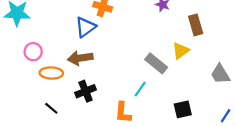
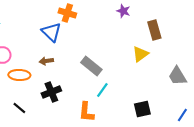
blue triangle: (86, 27) -> (51, 32), turned -40
brown arrow: (80, 58) -> (46, 61), size x0.6
gray rectangle: (156, 63) -> (91, 66), moved

